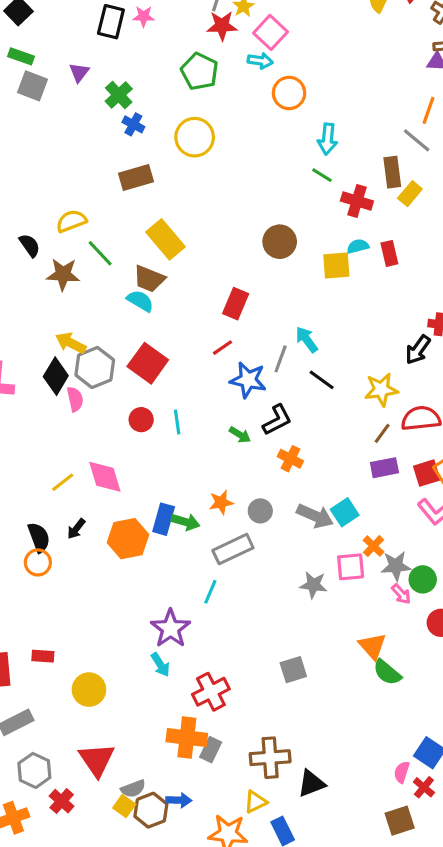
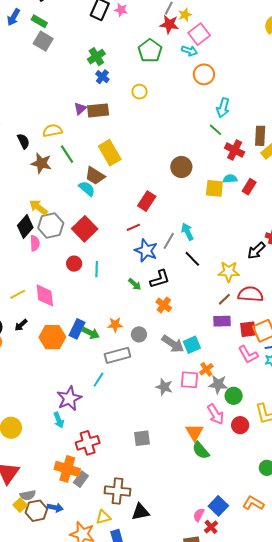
purple triangle: (79, 72) -> (80, 109), moved
yellow circle: (195, 137) -> (140, 92), size x0.6
red rectangle: (389, 253) -> (249, 187), turned 35
pink arrow: (401, 594) -> (216, 414), moved, size x1.5

